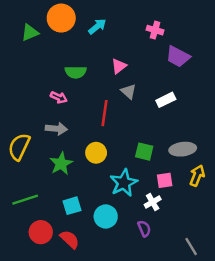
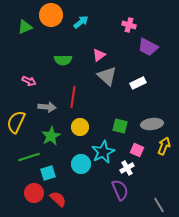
gray triangle: (129, 91) -> (107, 76), size x1.5
pink arrow: (59, 97) -> (29, 81), moved
red line: (104, 113) -> (73, 97), moved
pink square: (165, 180) -> (137, 150), turned 32
green line: (25, 200) -> (29, 157), moved
cyan square: (72, 206) -> (48, 173), moved
cyan circle: (106, 217) -> (81, 164), moved
purple semicircle: (144, 229) -> (120, 190), size x1.5

